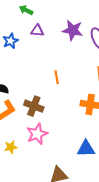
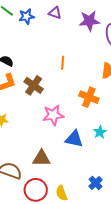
purple star: (73, 30) -> (89, 21), turned -30
pink star: (37, 134) -> (53, 115), moved

